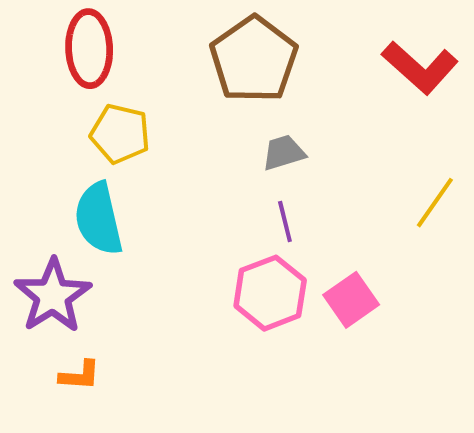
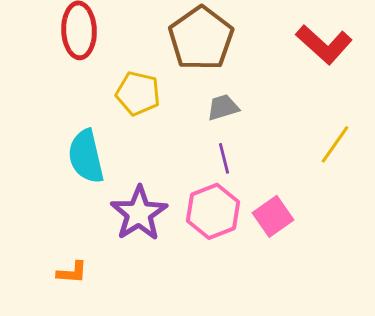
yellow pentagon: (120, 134) -> (138, 93), moved
purple star: (53, 296) -> (139, 213), moved

